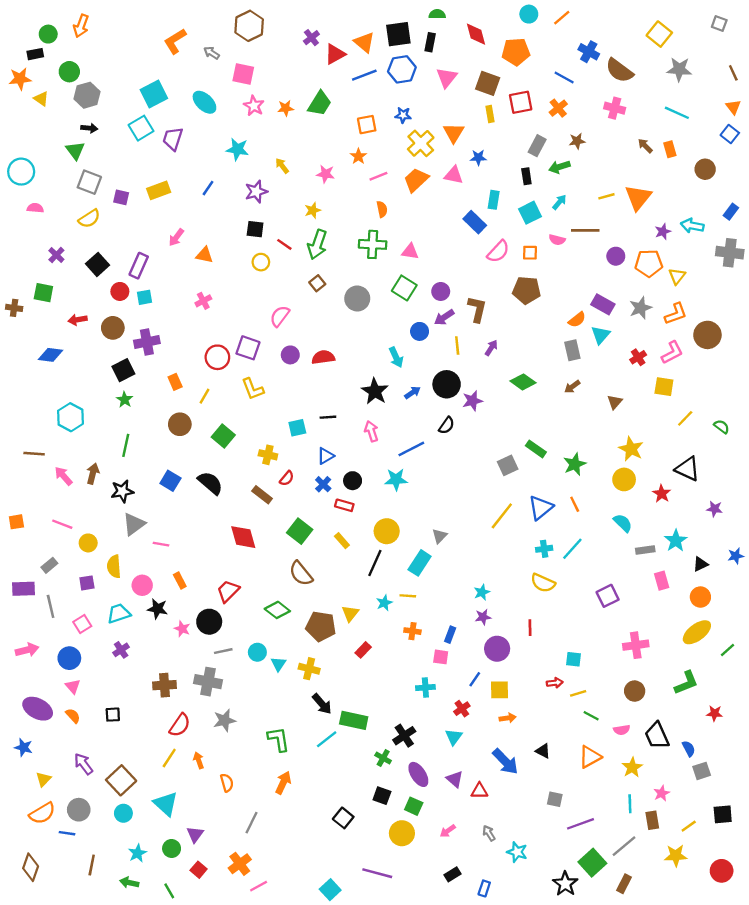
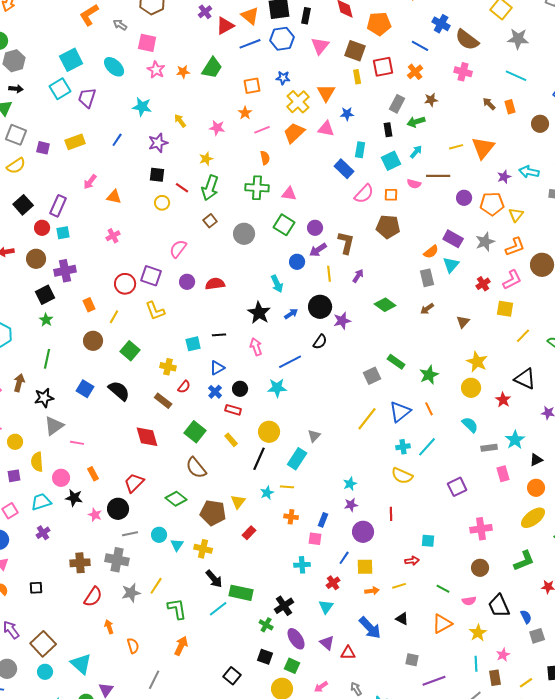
yellow line: (578, 693) -> (399, 586), moved
yellow line: (169, 758) -> (156, 586), moved

